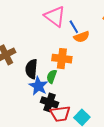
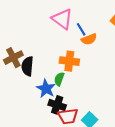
black semicircle: (31, 69) -> (27, 66), moved

